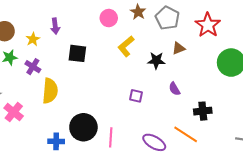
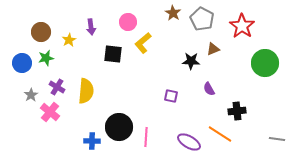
pink circle: (109, 18) -> (128, 22), moved
yellow L-shape: (126, 46) -> (143, 43), moved
purple cross: (33, 67) -> (57, 87), moved

